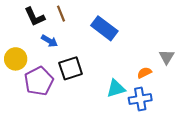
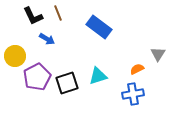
black square: (71, 68) -> (67, 83), moved
cyan triangle: (116, 88) -> (98, 76), moved

